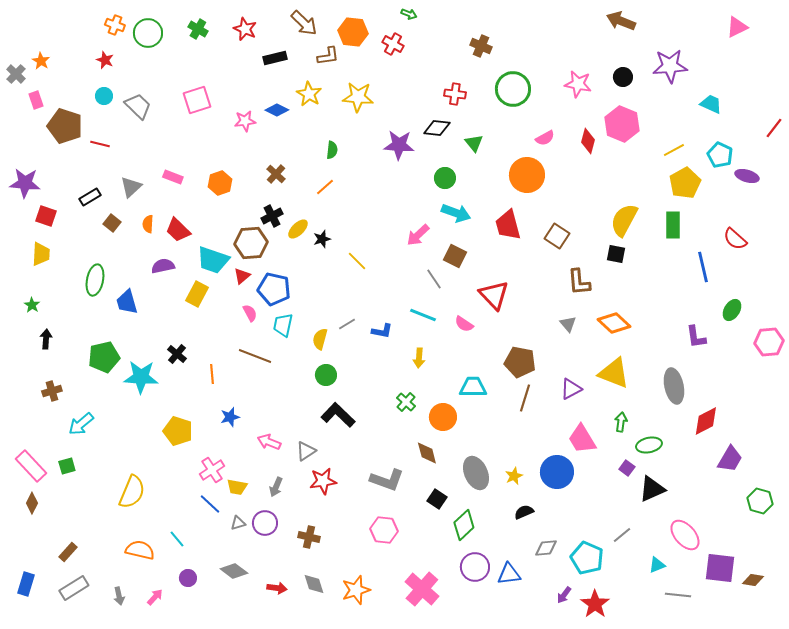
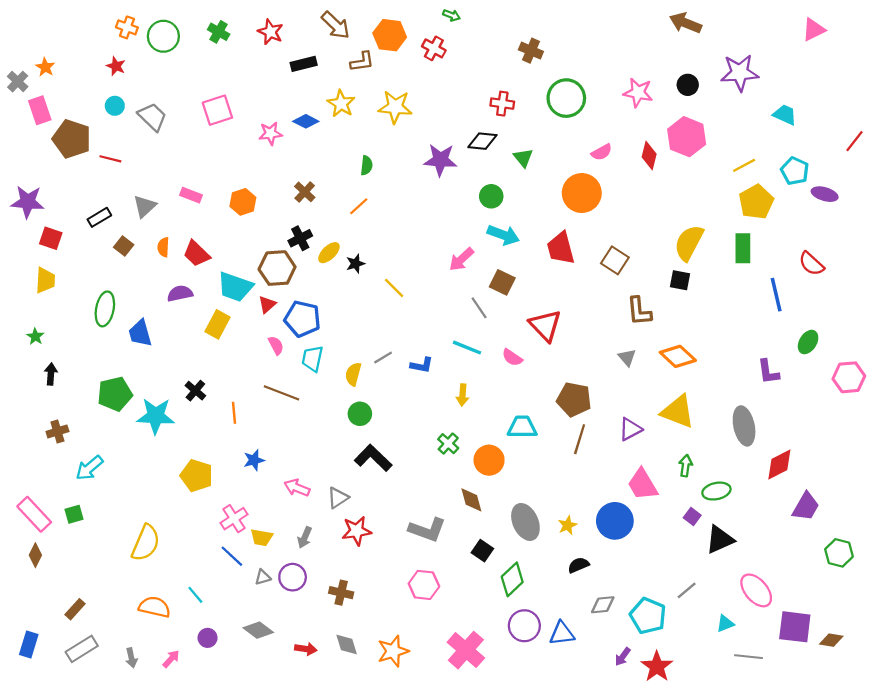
pink rectangle: (36, 100) -> (40, 110), size x1.4

